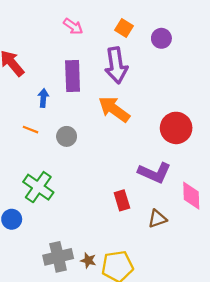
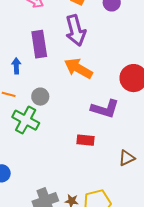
purple L-shape: (155, 173) -> (105, 109), moved
green cross: (38, 187) -> (26, 120), moved
red rectangle: (122, 200) -> (85, 140), moved, turned -60

